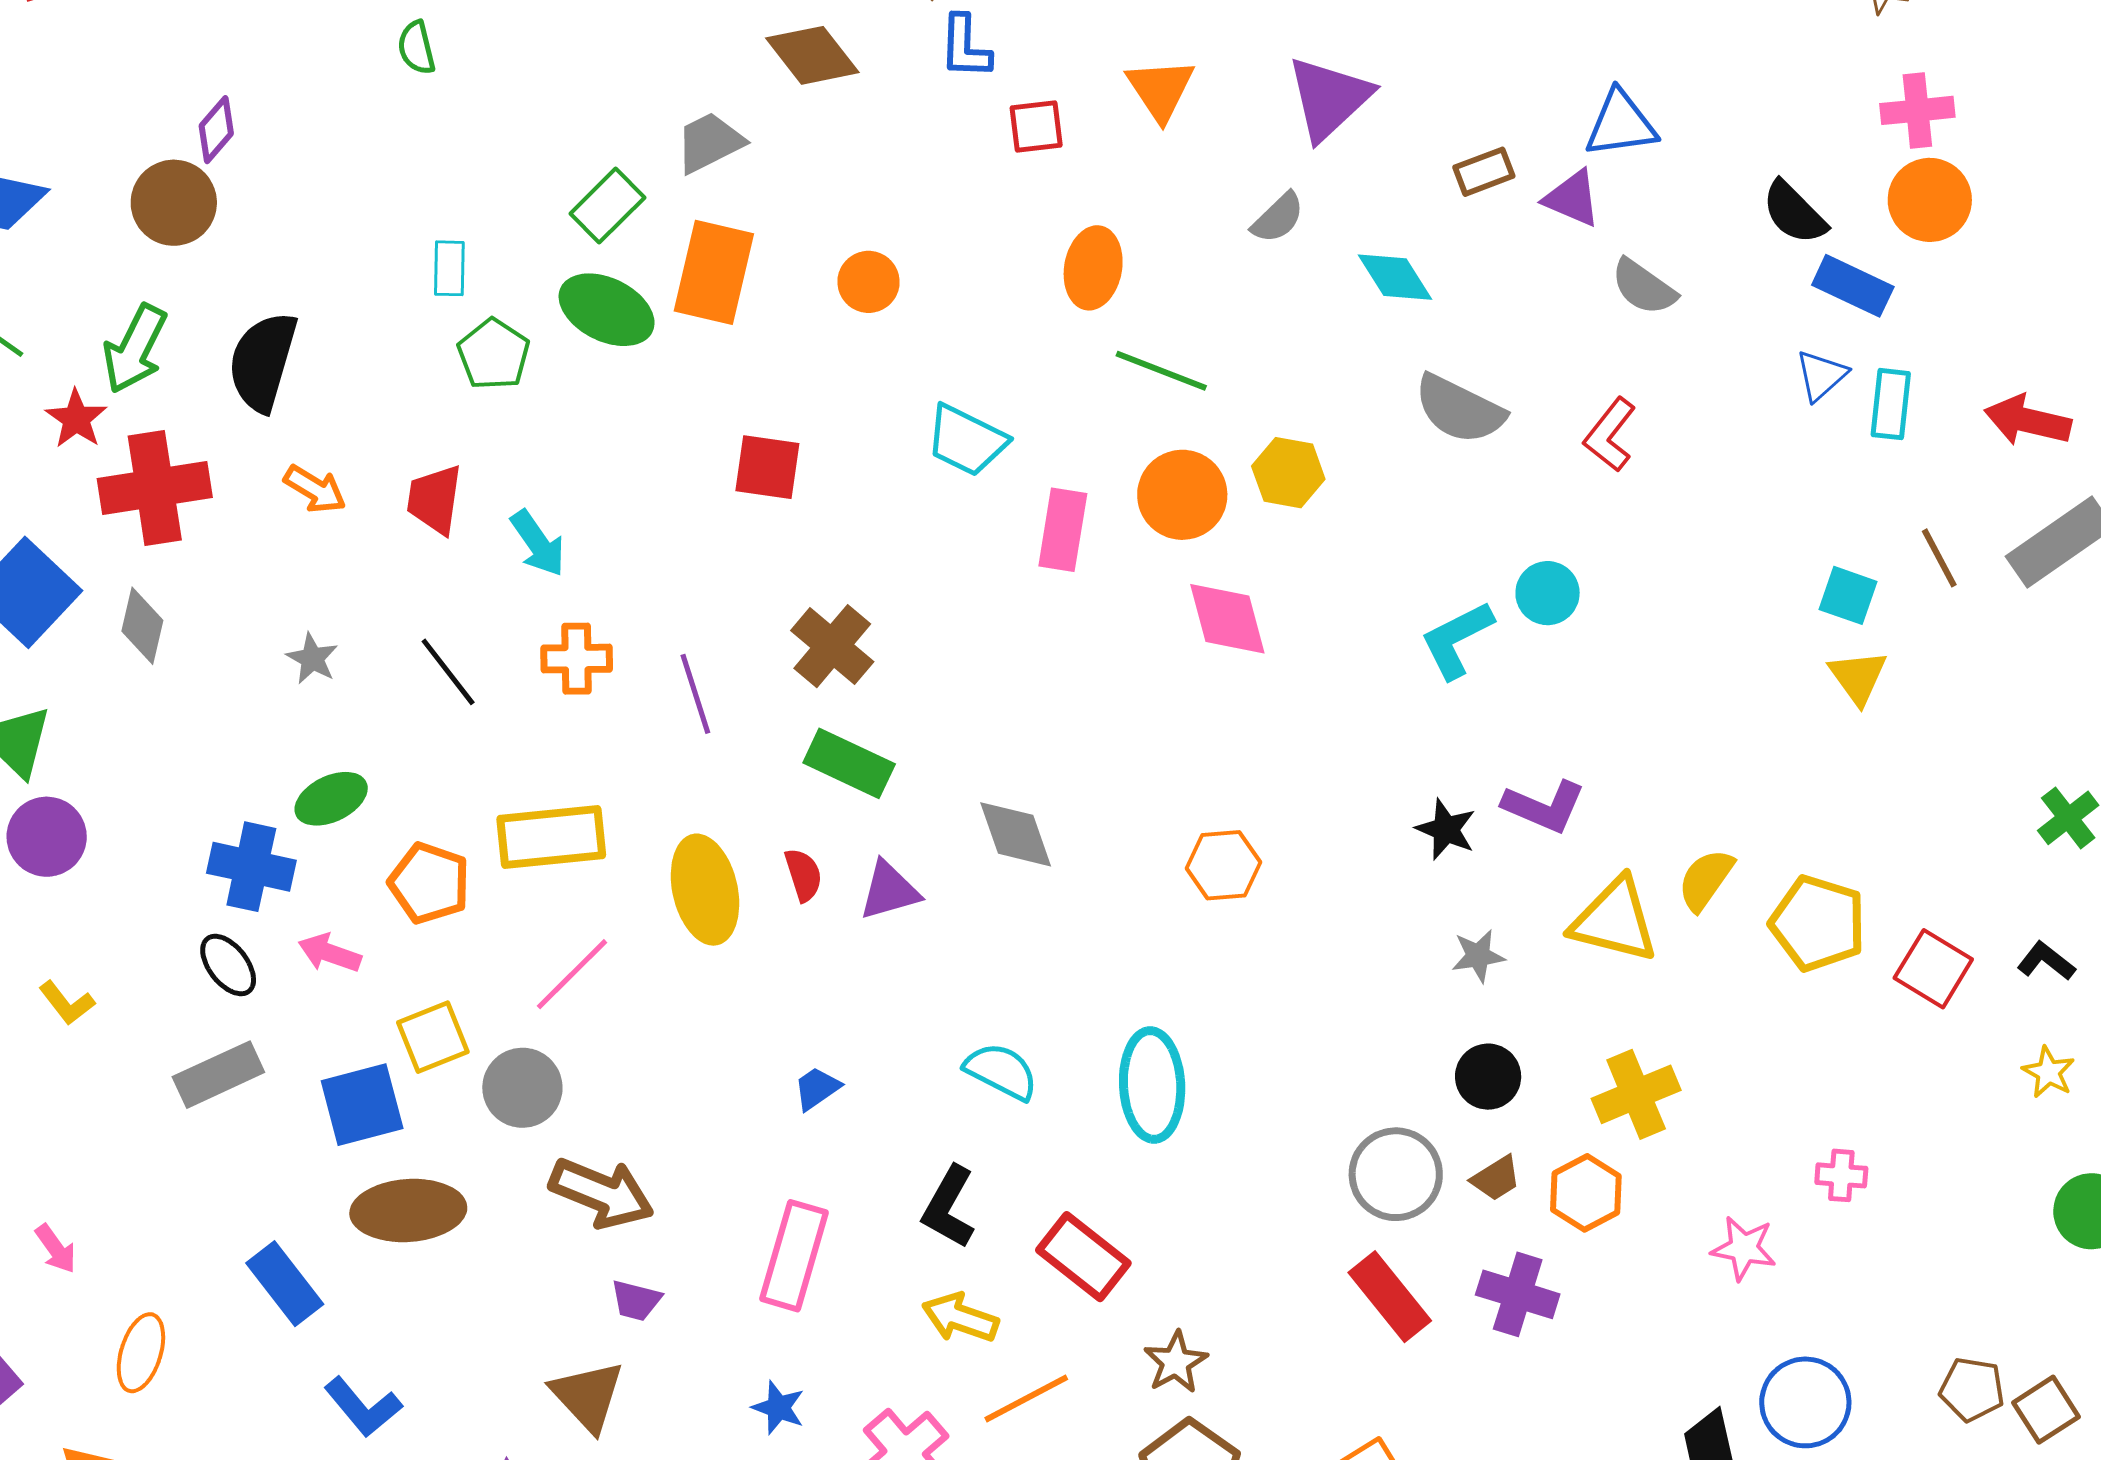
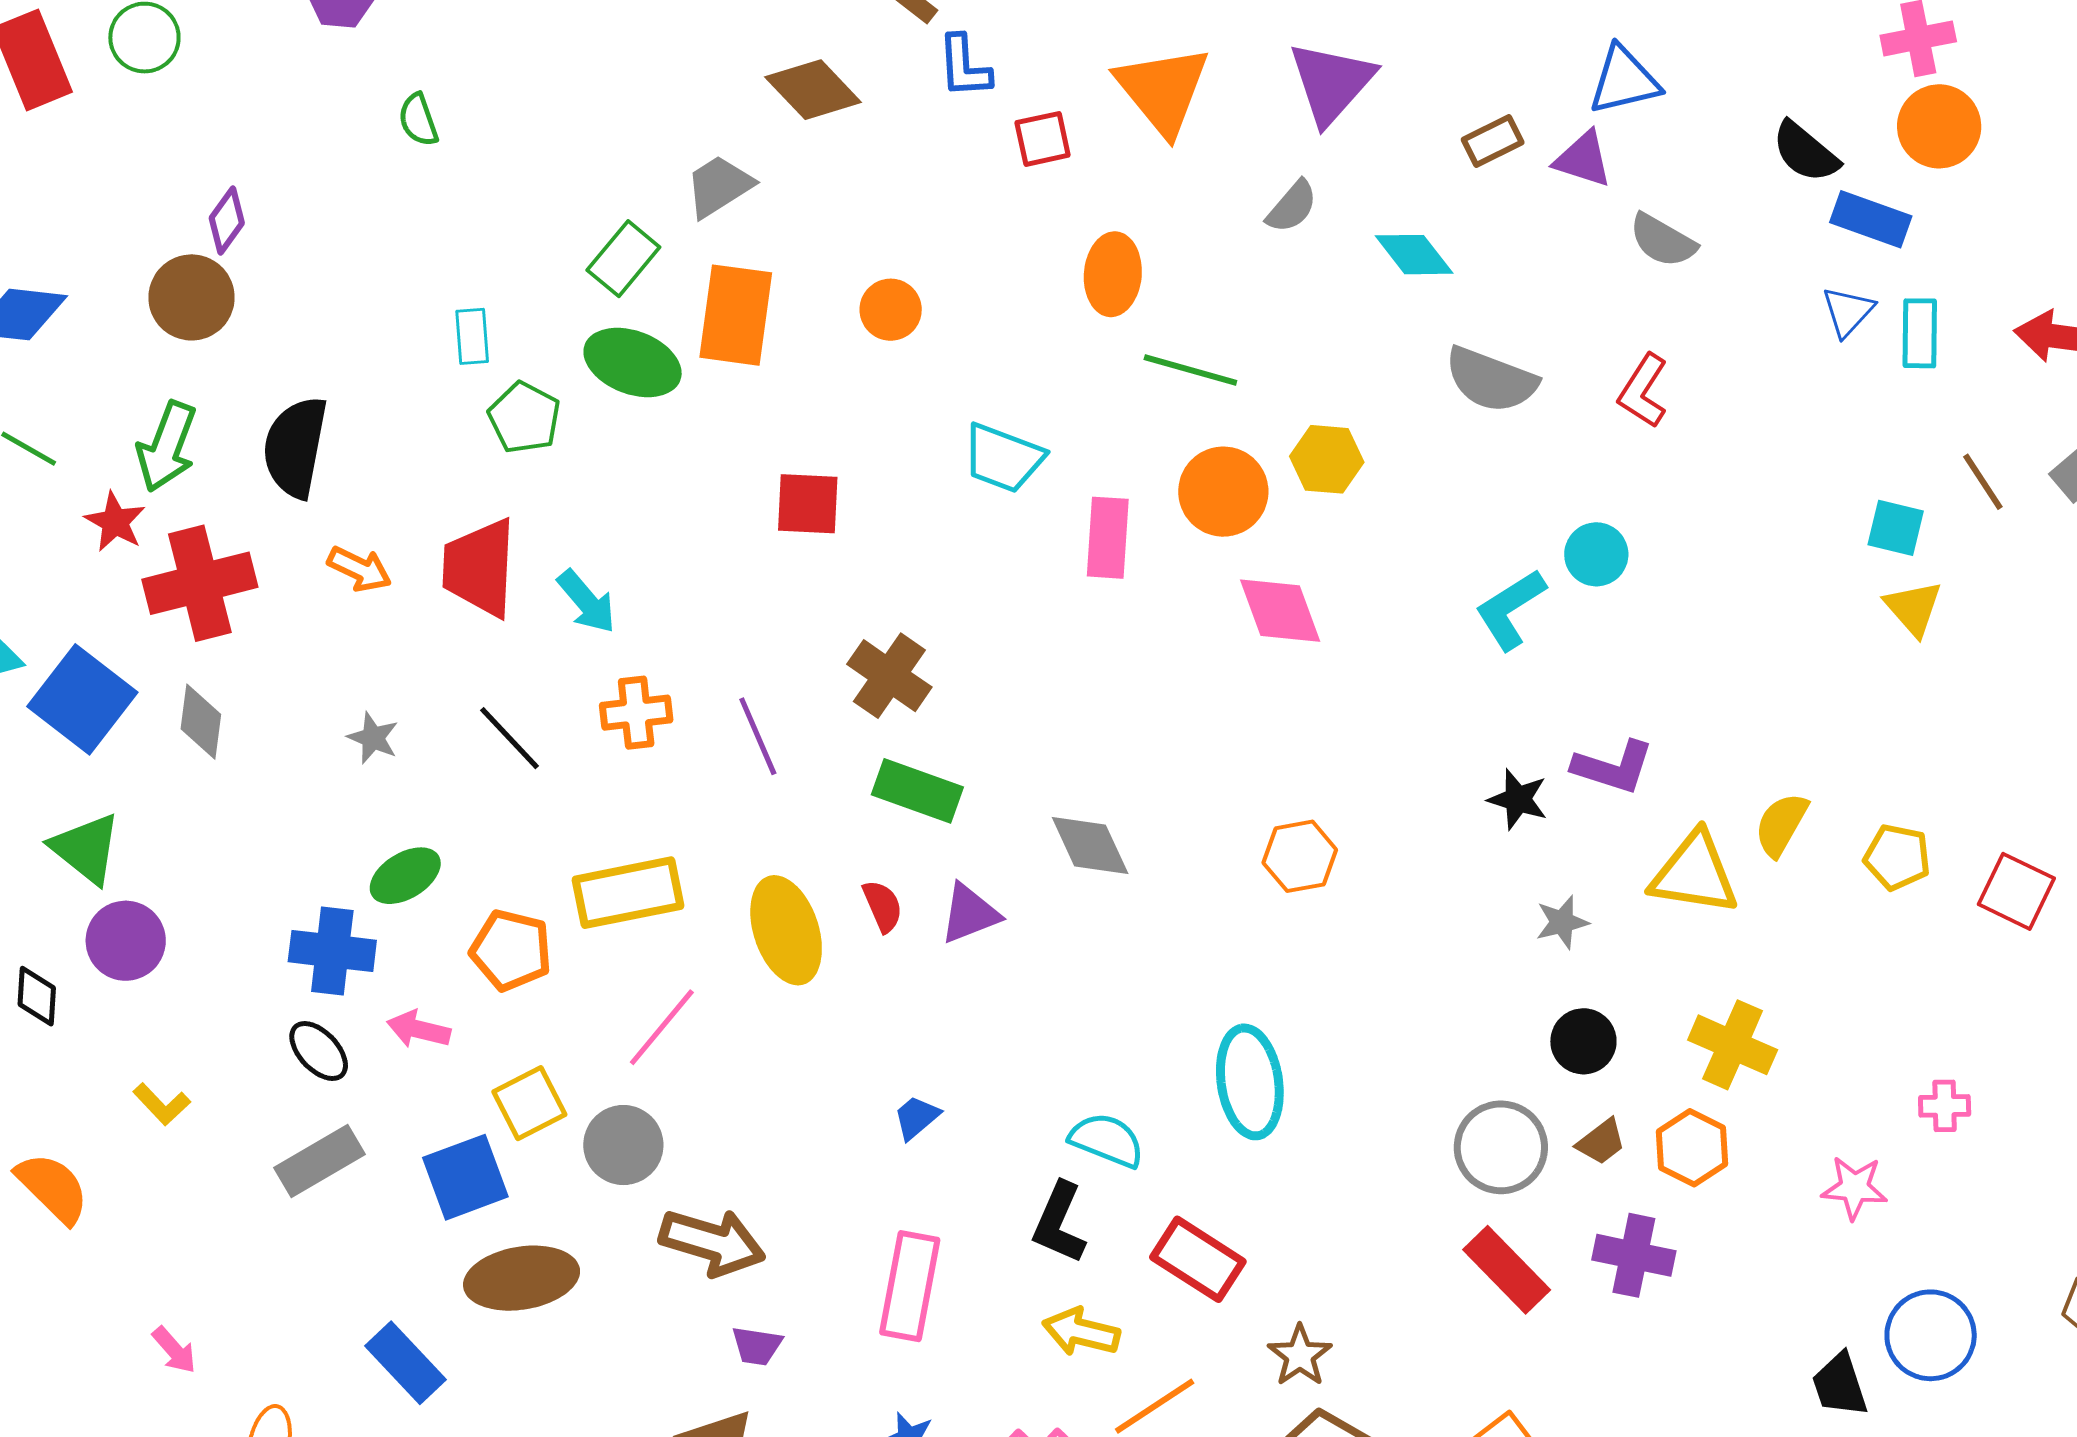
orange triangle: (1160, 89) -> (1163, 90), size x1.4
red trapezoid: (435, 499) -> (480, 568), size x1.4
yellow pentagon: (1818, 923) -> (1897, 857), size x0.7
cyan semicircle: (1001, 1071) -> (1107, 1140), moved
yellow cross: (1636, 1094) -> (1733, 1045), turned -38

